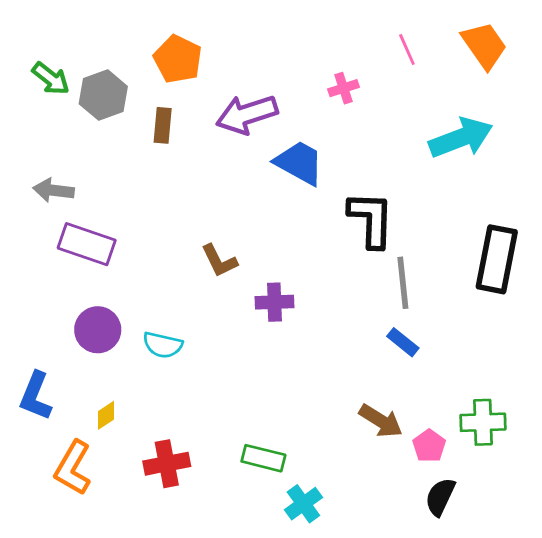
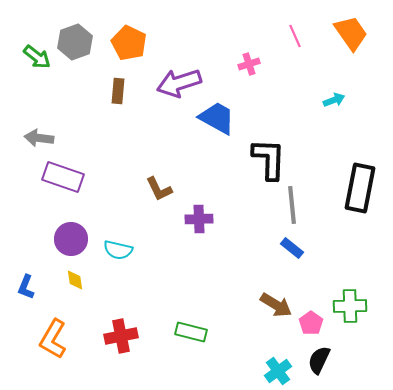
gray hexagon: (103, 95) -> (75, 42), moved
cyan arrow: (461, 138) -> (334, 100), size x0.5
blue L-shape: (36, 396) -> (26, 287), size x0.7
yellow diamond: (106, 415) -> (75, 280), moved, turned -65
cyan cross: (303, 504) -> (278, 371), moved

